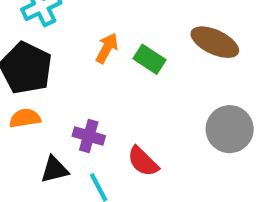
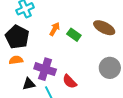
purple cross: (89, 136) -> (45, 69), size x1.5

